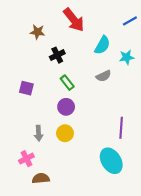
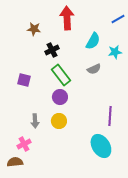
red arrow: (74, 20) -> (67, 18), turned -145
green rectangle: (67, 83) -> (61, 75), size x1.5
brown semicircle: (41, 178) -> (15, 162), moved

